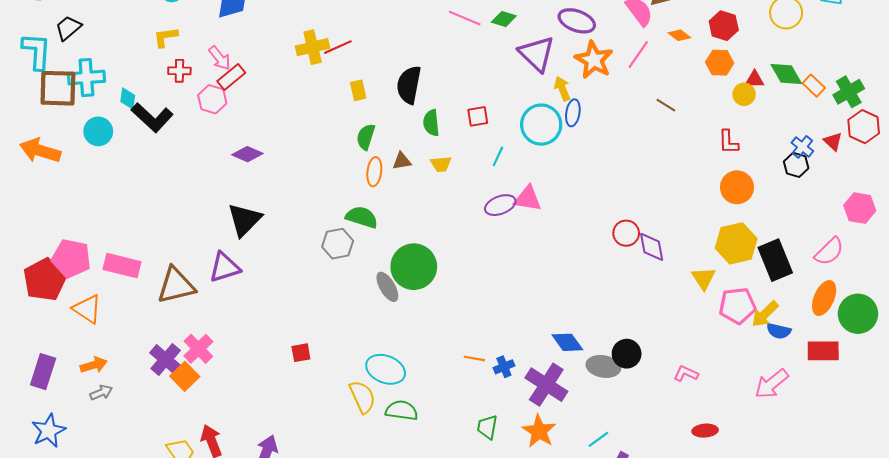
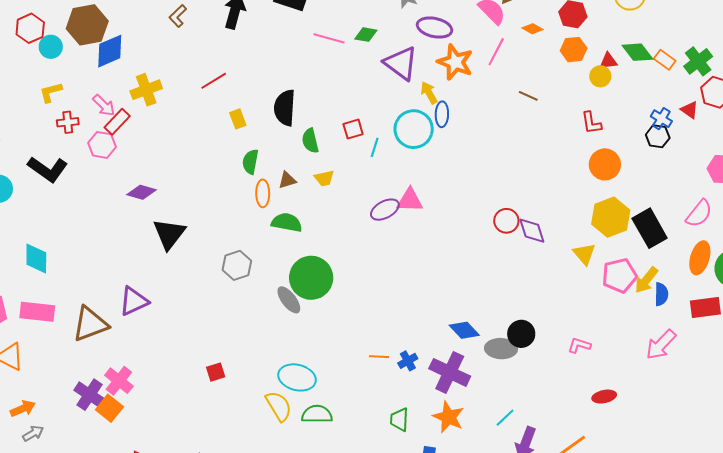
yellow cross: (313, 47) -> (146, 90), moved
cyan diamond: (128, 99) -> (36, 258), moved, size x1.5
cyan line: (498, 156) -> (375, 147), moved
green semicircle: (362, 217) -> (287, 222), moved
black triangle: (244, 220) -> (169, 234), moved
blue semicircle: (779, 331) -> (661, 294), turned -95

